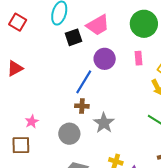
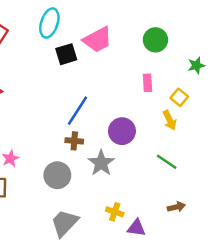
green circle: (144, 24) -> (155, 40), size x0.7
purple circle: (105, 59) -> (122, 131), moved

